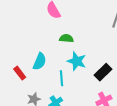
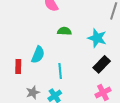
cyan star: (77, 61) -> (97, 38), moved
red rectangle: (20, 73) -> (18, 67), turned 40

